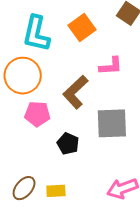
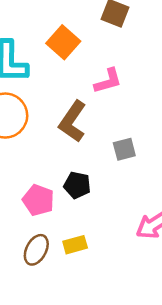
pink pentagon: (37, 114) -> (38, 200), moved, turned 30
gray square: (112, 123) -> (124, 149), size x0.6

